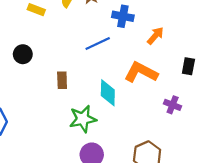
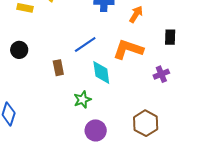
blue line: (98, 43) -> (85, 45), moved
purple cross: (173, 105) -> (161, 74), turned -35
green star: (83, 119) -> (82, 100), size x0.7

